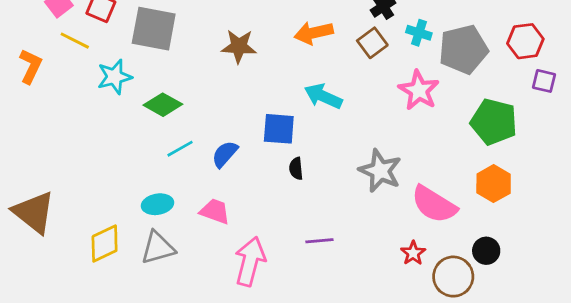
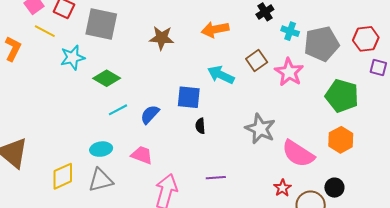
brown square: (372, 43) -> (257, 61), moved

